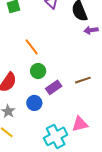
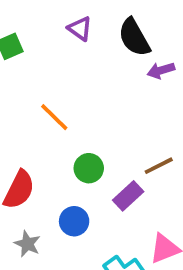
green circle: (38, 71) -> (89, 168), moved
purple rectangle: (54, 87) -> (128, 196), moved

